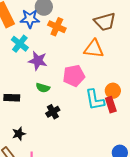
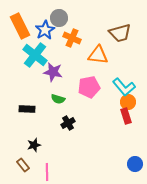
blue star: (30, 19) -> (45, 30), turned -30
cyan cross: (20, 44) -> (35, 55), size x1.4
orange triangle: (94, 49) -> (98, 55), moved
cyan L-shape: (95, 100) -> (124, 87), moved, turned -30

